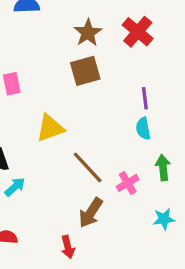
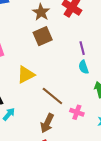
pink cross: (128, 183) -> (77, 112), moved, turned -32
brown arrow: (91, 213) -> (47, 123), moved

